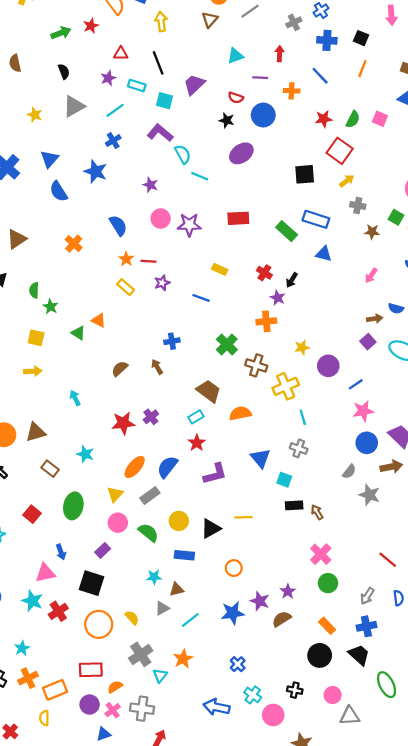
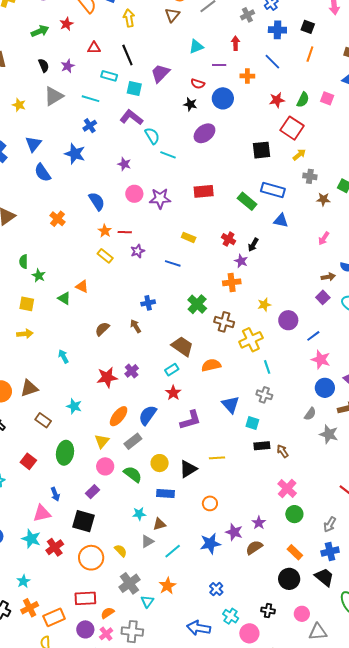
purple star: (108, 78) -> (68, 66), moved
cyan line: (115, 110) -> (91, 99), turned 54
pink star: (363, 411) -> (321, 359), turned 30

